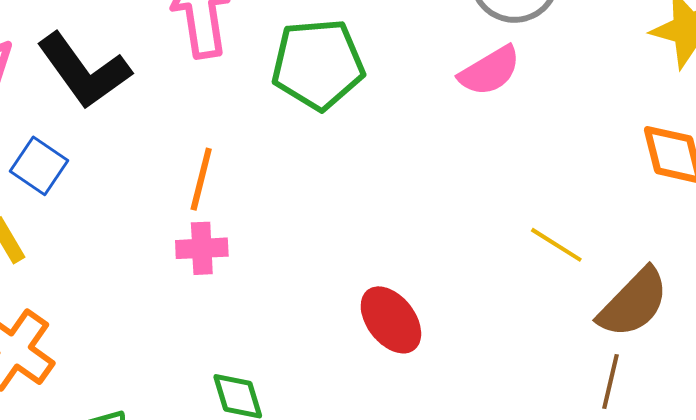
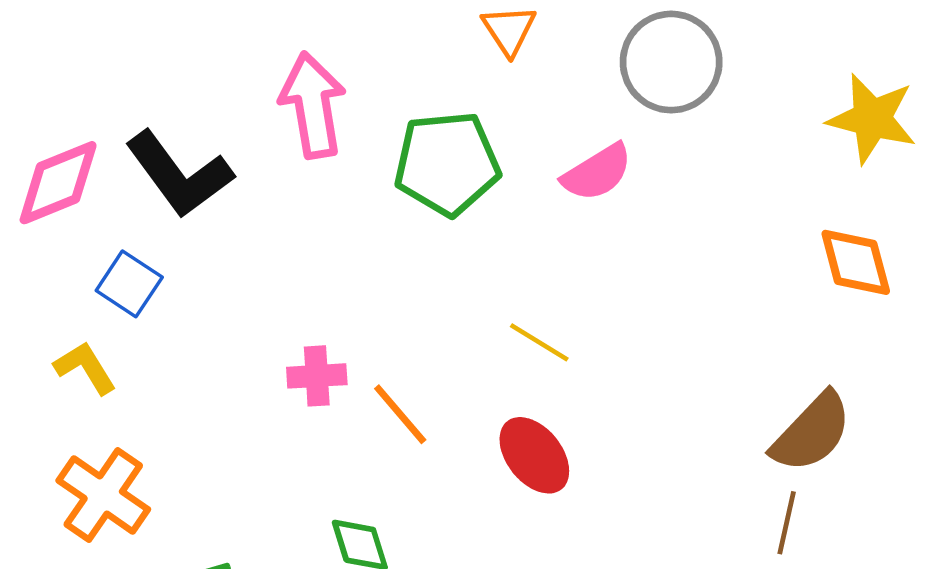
pink semicircle: (490, 71) -> (597, 172), moved
orange line: (201, 179) -> (400, 414), moved, turned -54
yellow line: (556, 245) -> (539, 342), moved

